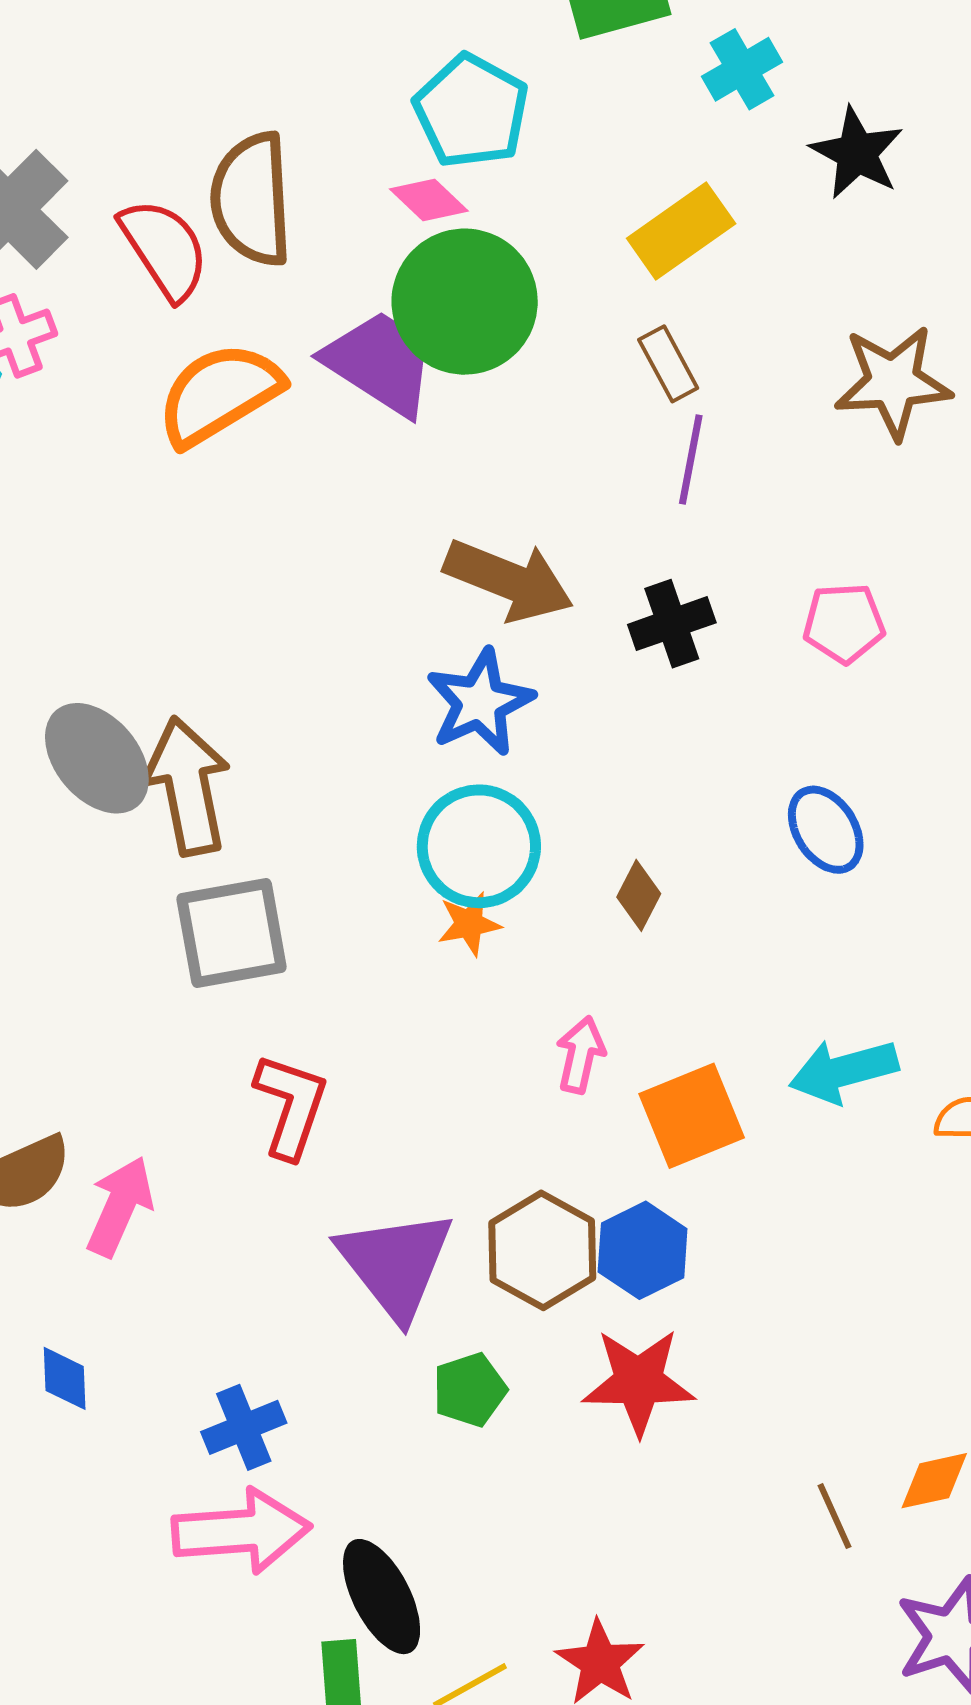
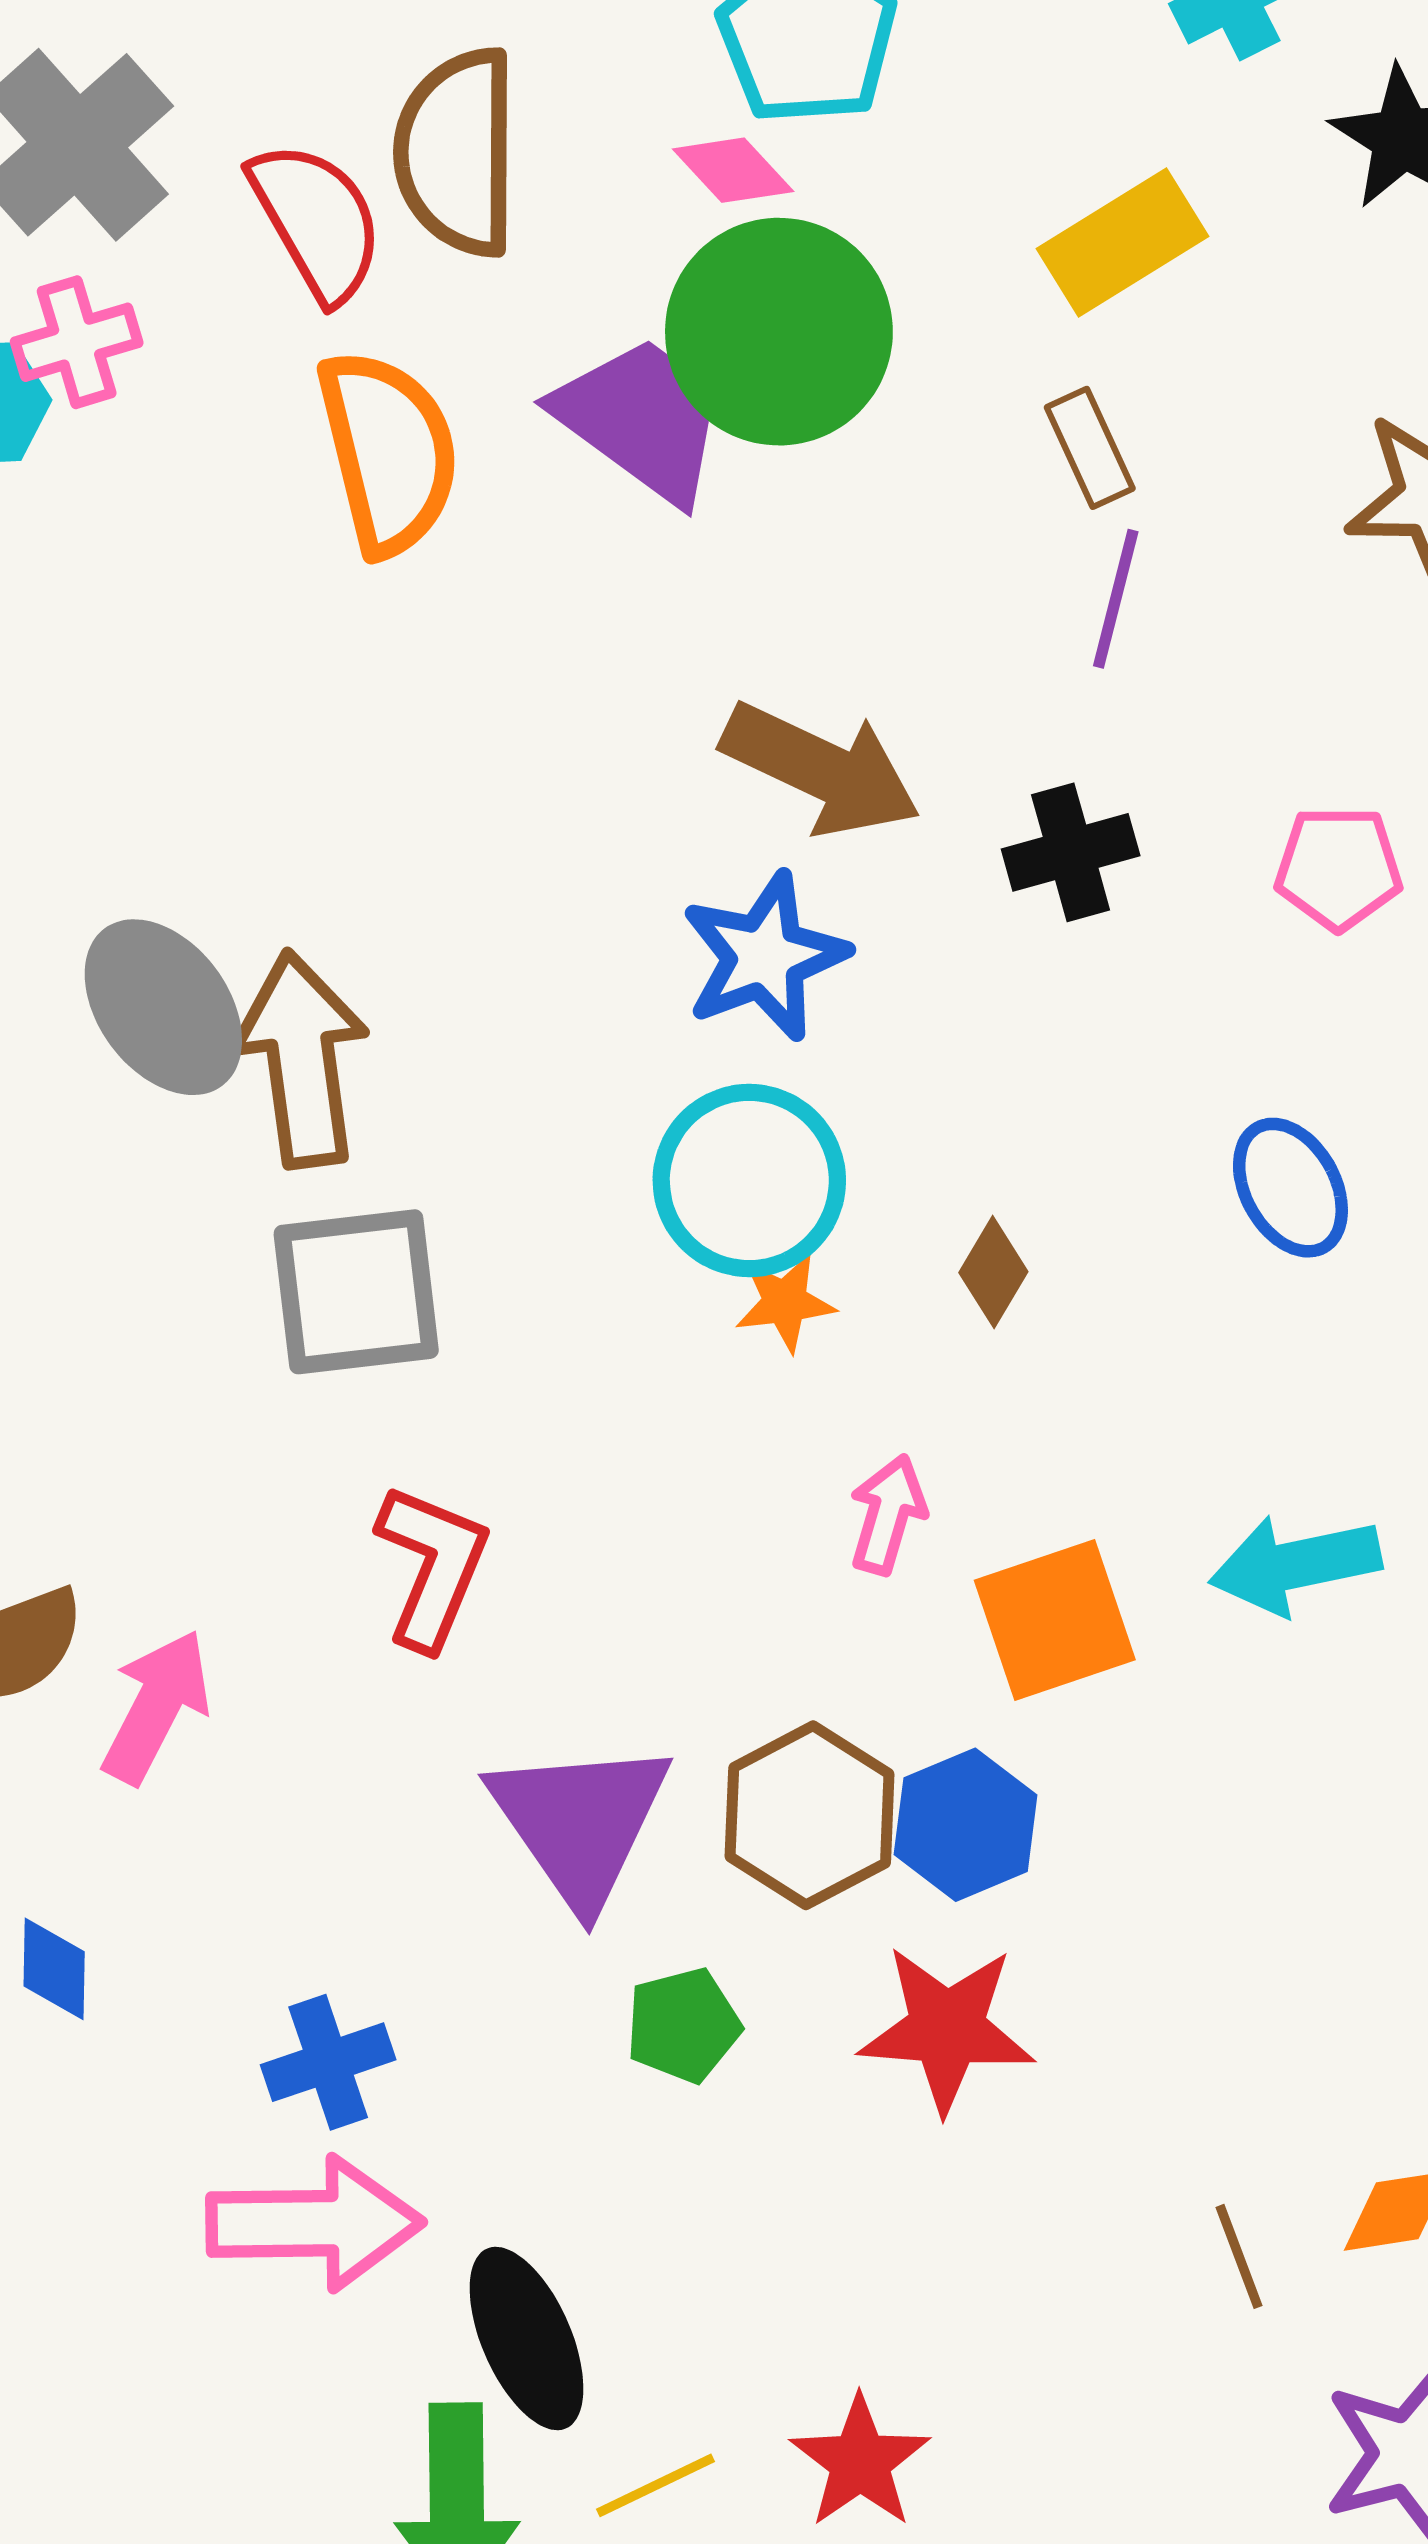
orange semicircle: (219, 394) -> (388, 452), turned 104
orange star: (469, 924) -> (785, 1302), moved

